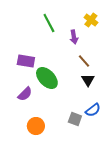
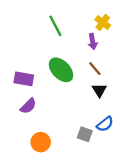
purple arrow: (74, 37) -> (93, 42), moved
purple rectangle: (26, 61) -> (24, 79), moved
green ellipse: (47, 78) -> (61, 70), moved

